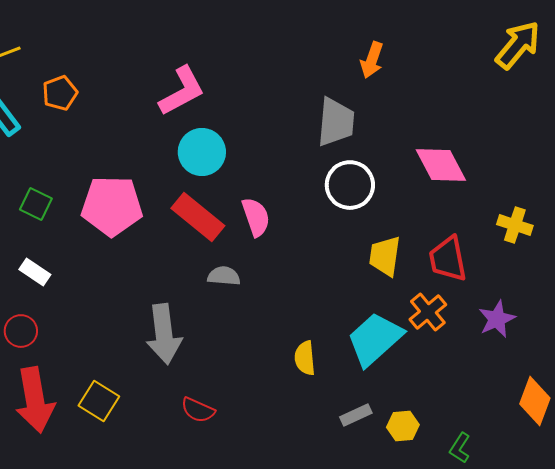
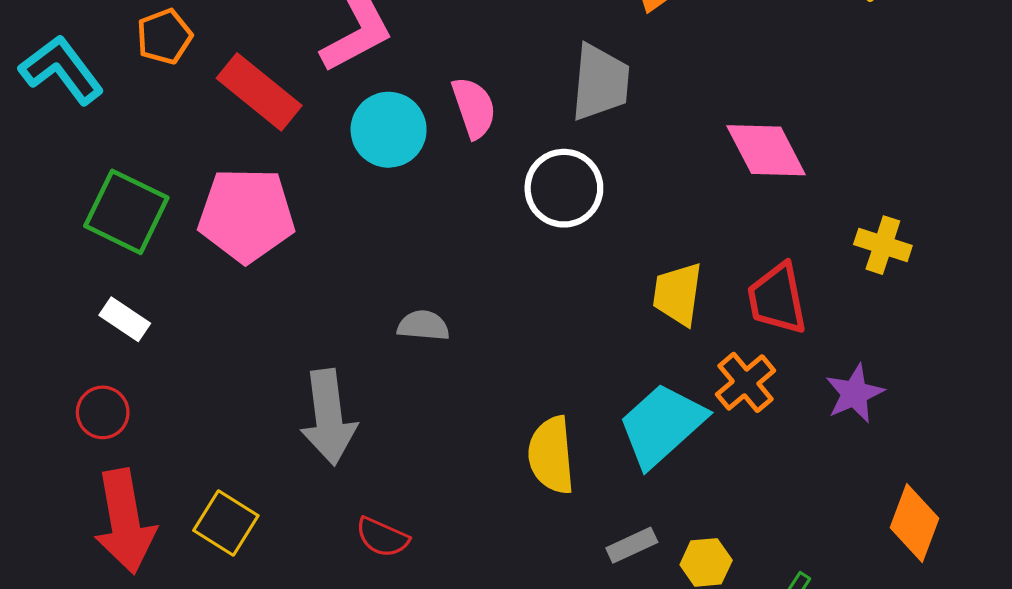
white circle: (350, 185) -> (564, 188), moved
green square: (36, 204) -> (126, 212), size x1.6
red rectangle: (198, 217) -> (259, 92), moved
pink semicircle: (256, 217) -> (474, 108), moved
yellow semicircle: (305, 358) -> (551, 455), size x1.4

